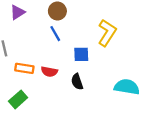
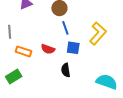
blue line: (55, 34) -> (65, 28), moved
red semicircle: (49, 72) -> (48, 49), moved

